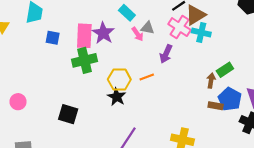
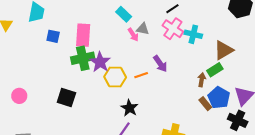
brown triangle: (195, 15) -> (224, 50), moved
purple star: (103, 33) -> (100, 62), moved
purple arrow: (166, 54) -> (160, 64), moved, turned -60
black star: (117, 97) -> (129, 108), moved
brown rectangle: (216, 106) -> (205, 104), turned 40
black square: (68, 114) -> (66, 97), moved

